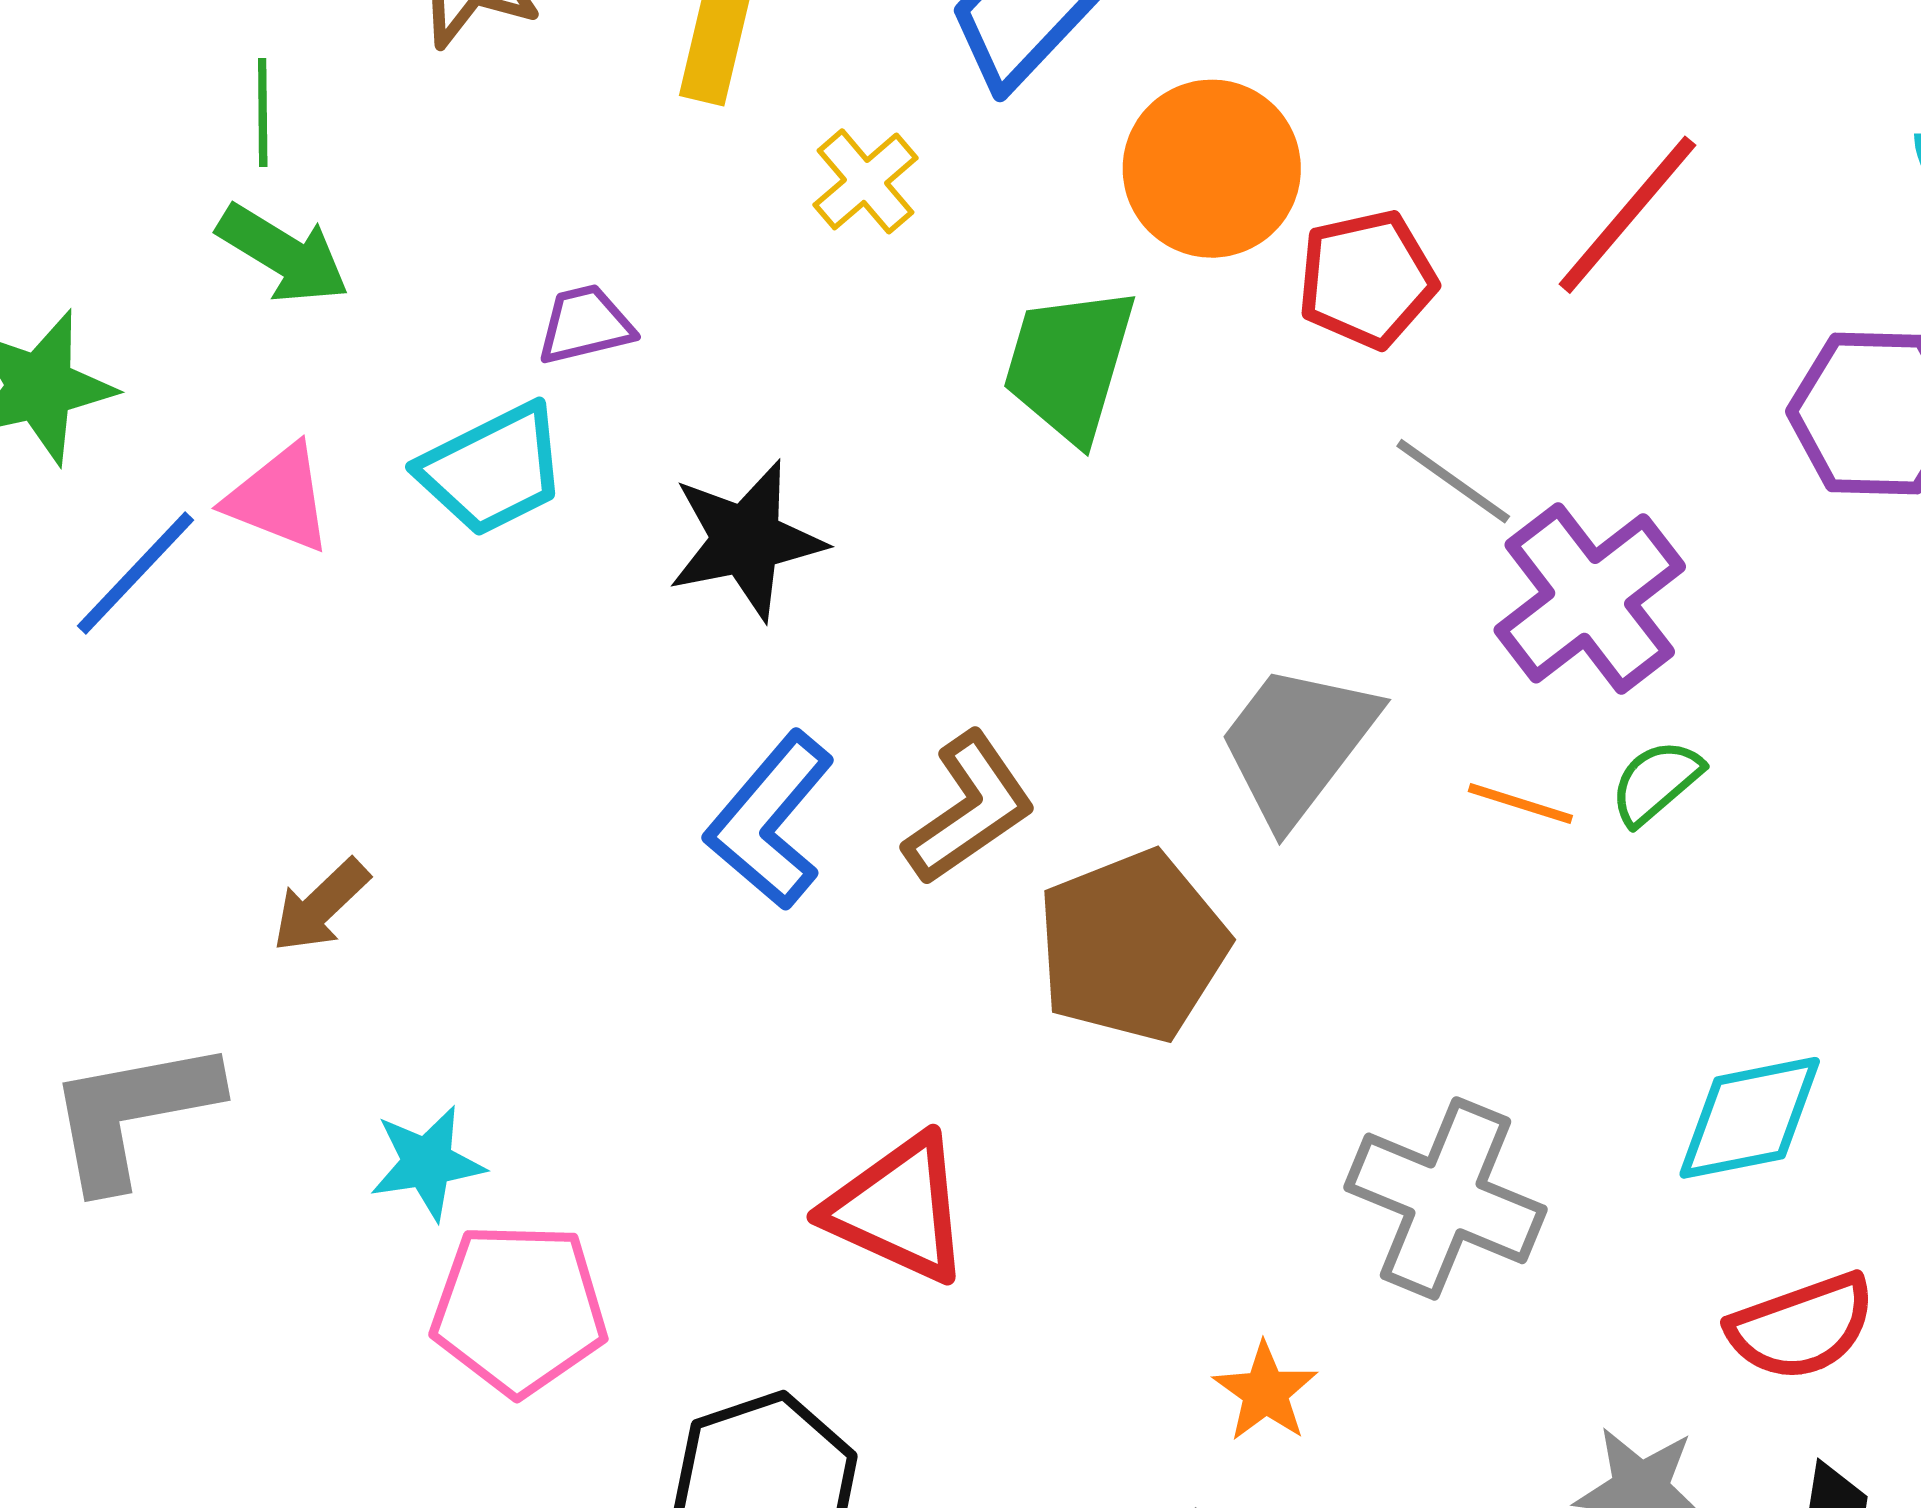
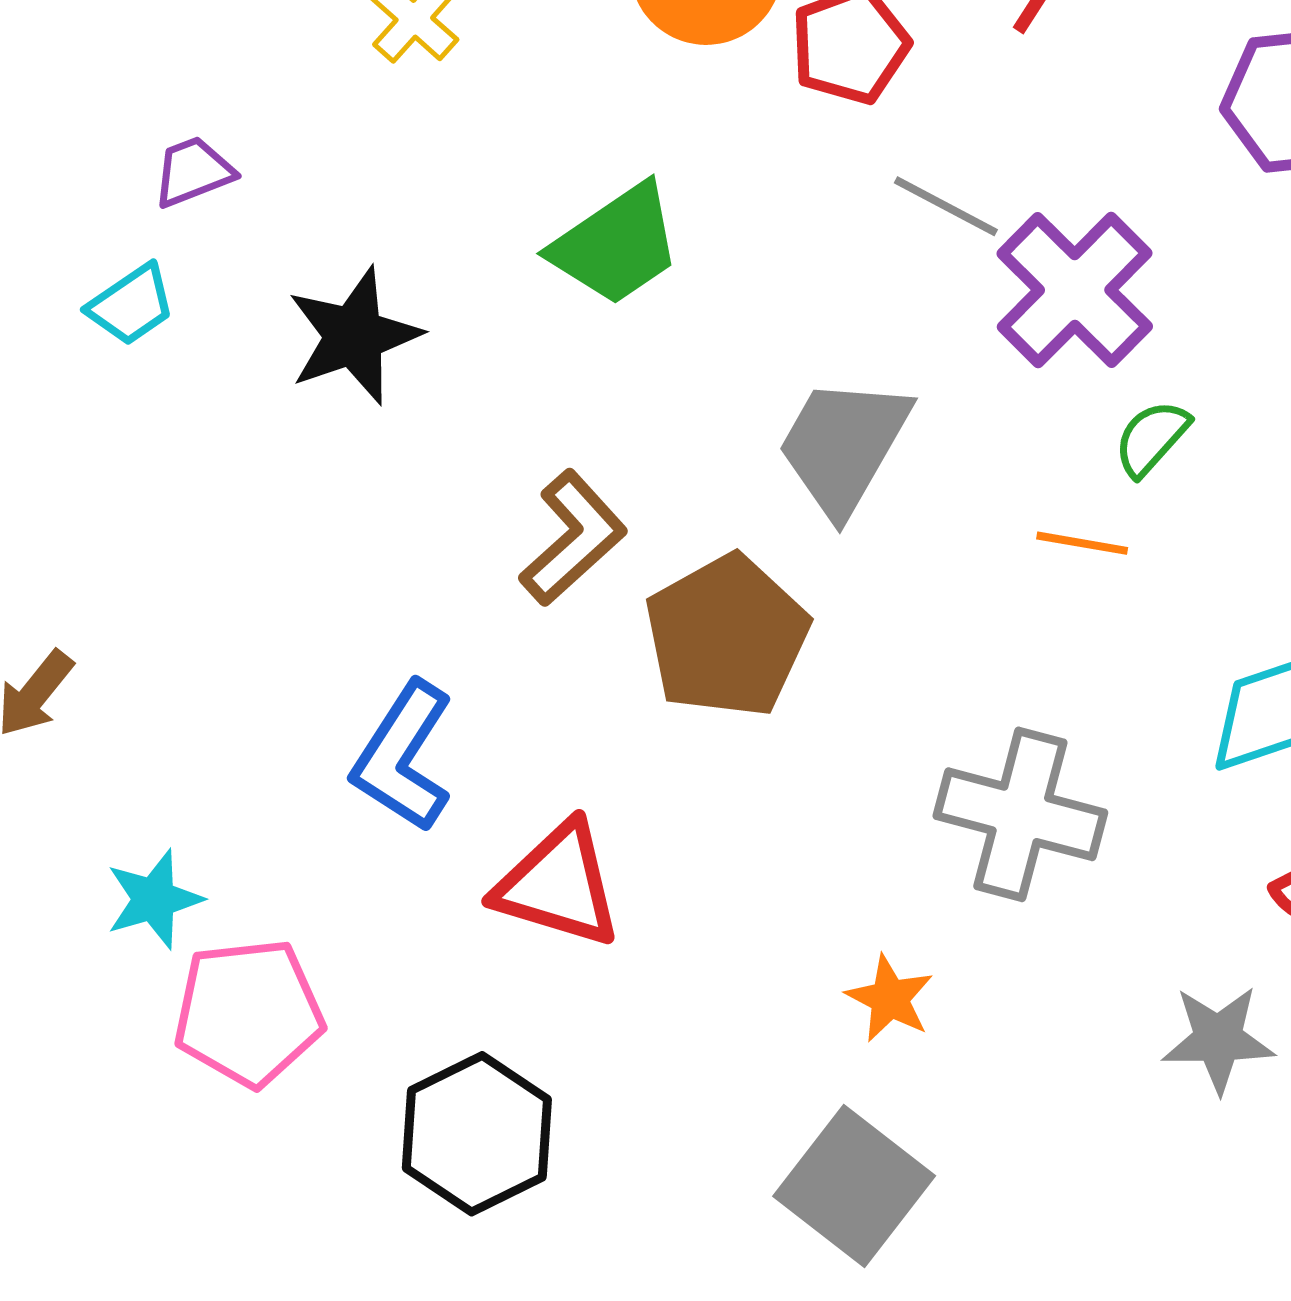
green trapezoid: (1069, 364) -> (616, 245), moved, turned -133
cyan trapezoid: (493, 470) -> (131, 305), size x0.7
orange line: (1520, 804) -> (1082, 543), moved
blue L-shape: (770, 821) -> (403, 757), moved

